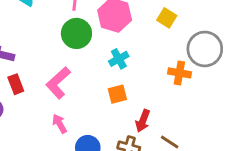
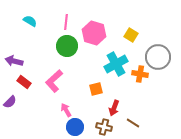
cyan cross: (119, 59) -> (116, 64), moved, size x1.6
red rectangle: (16, 84) -> (24, 82), turned -32
pink arrow: (60, 124) -> (66, 110), moved

